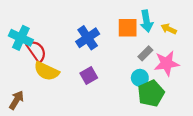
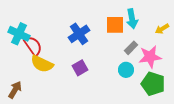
yellow arrow: (169, 29) -> (162, 29), moved, turned -56
green pentagon: (151, 93) -> (153, 84), moved, turned -30

